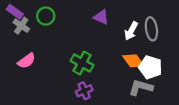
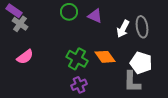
green circle: (46, 16) -> (69, 12), moved
orange diamond: (133, 61) -> (105, 57), moved
gray L-shape: (141, 88) -> (132, 82), turned -105

